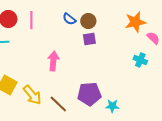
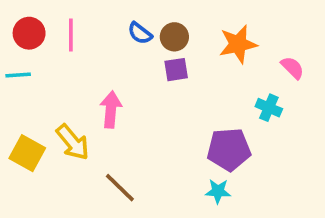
orange star: (135, 22) -> (238, 44), moved
purple pentagon: (89, 94) -> (229, 149), moved
yellow arrow: (32, 95) -> (73, 142), moved

